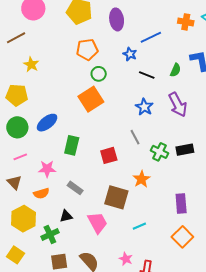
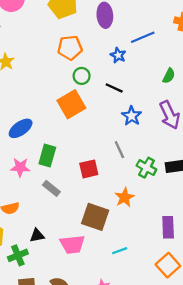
black line: (147, 75) -> (114, 88), moved
pink star: (47, 169) -> (20, 167), moved
gray rectangle: (75, 188) -> (51, 188), moved
pink trapezoid: (98, 223) -> (72, 244), turned 110

